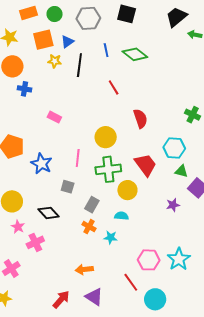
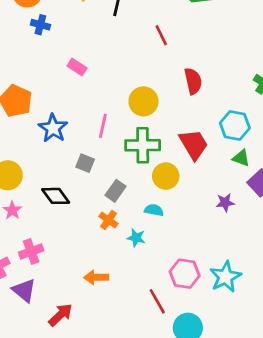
pink cross: (35, 242) -> (31, 252), moved
purple triangle: (94, 297) -> (24, 290), moved

